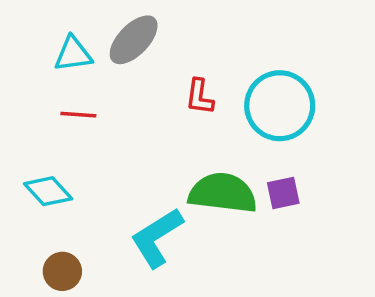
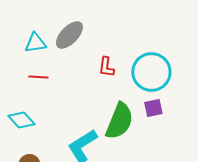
green semicircle: (223, 193) -> (119, 121), turned 105
purple square: (283, 193) -> (153, 108), moved

